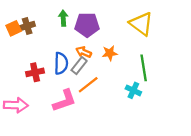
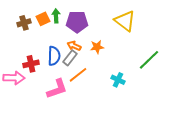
orange square: (14, 28) -> (43, 19), moved
green line: (144, 68) -> (149, 60), moved, turned 55
pink arrow: (16, 105) -> (14, 78), moved

